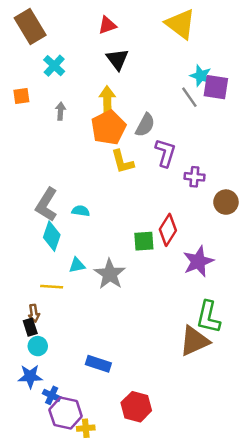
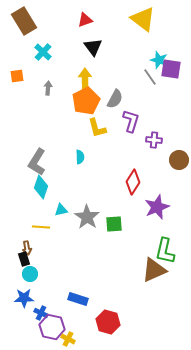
cyan semicircle: (81, 211) -> (80, 157), moved, turned 80
green square: (144, 241) -> (114, 224), moved
blue rectangle: (98, 364) -> (78, 299), moved
yellow cross: (86, 428) -> (68, 339), turned 32

